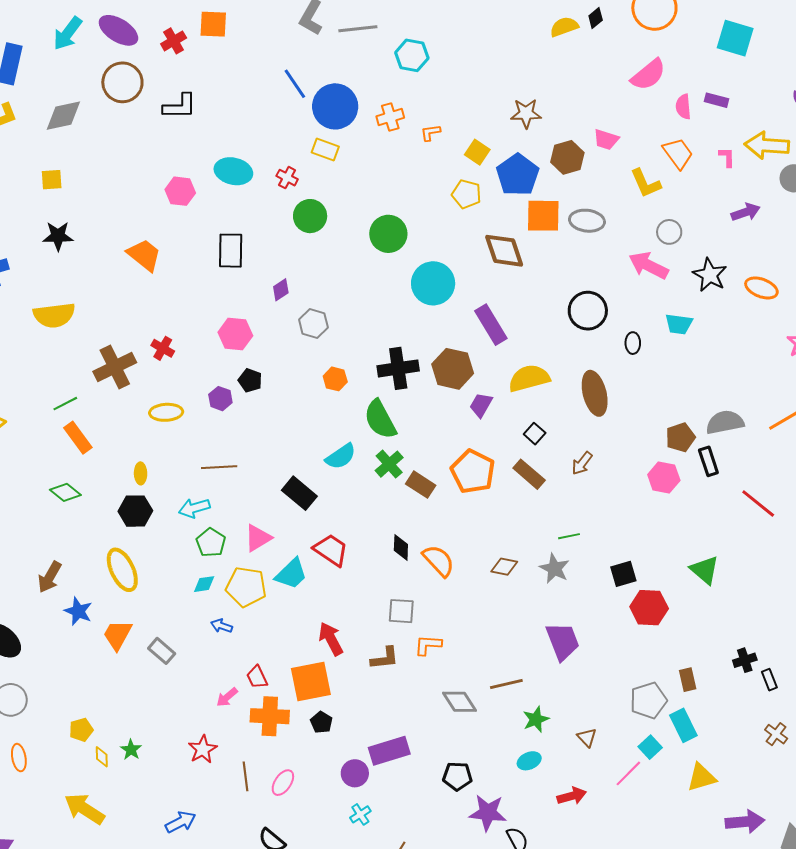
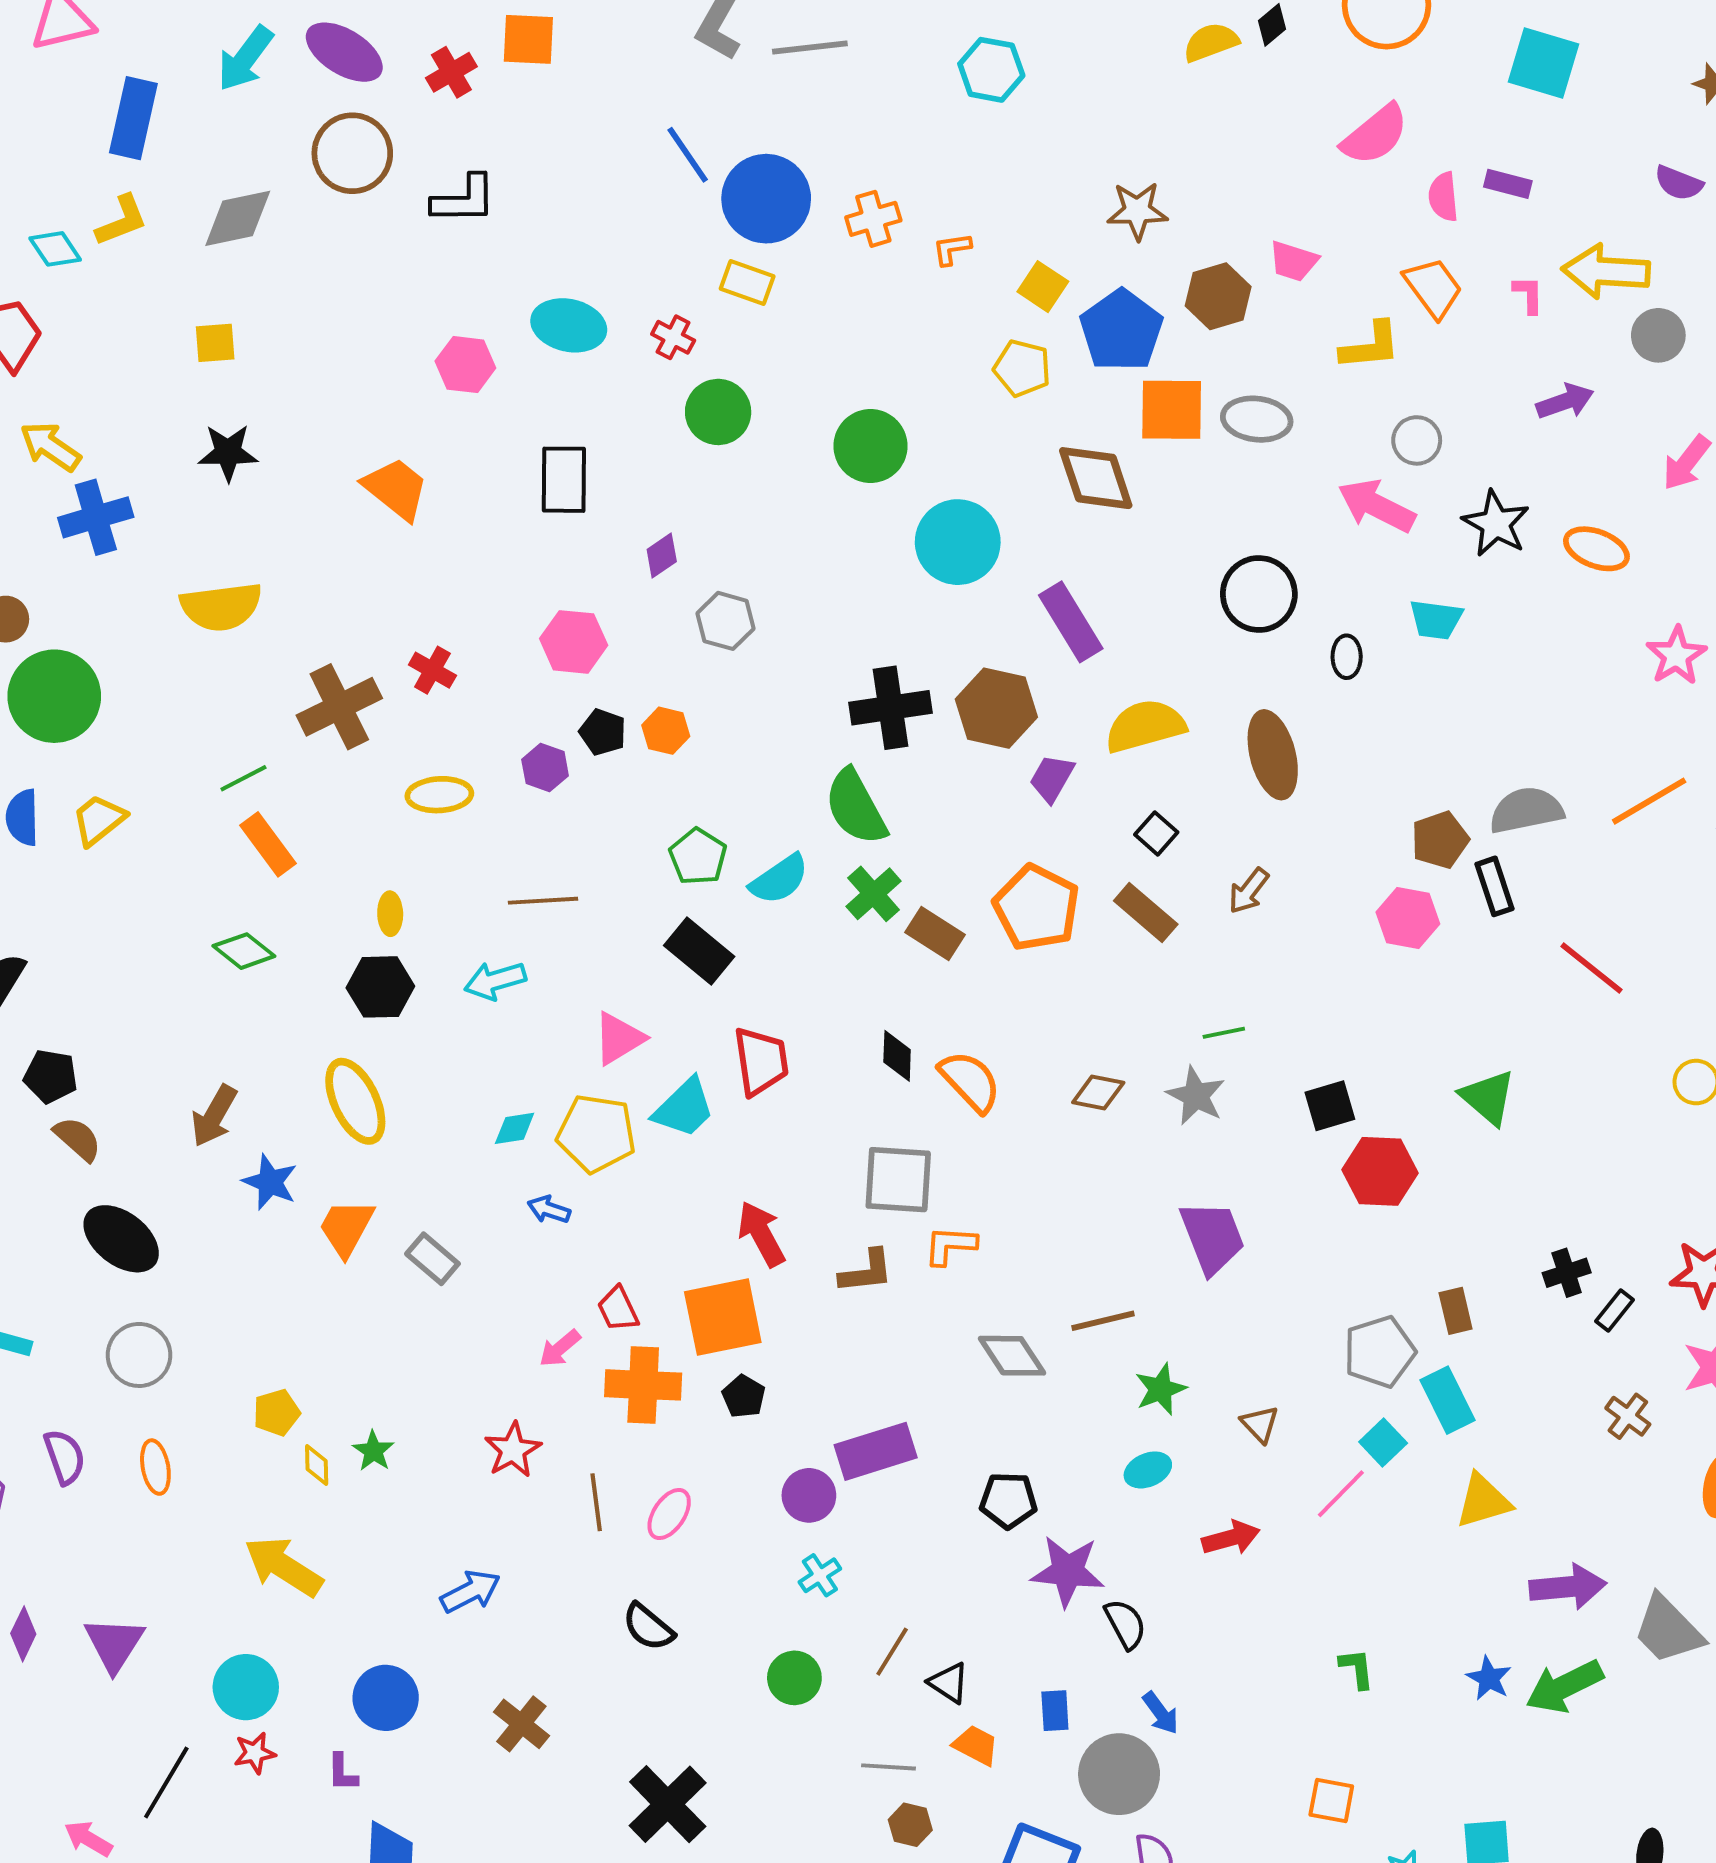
cyan hexagon: (412, 55) -> (991, 70), moved
yellow L-shape: (646, 183) -> (1370, 346), turned -72
orange hexagon: (335, 379) -> (666, 731), moved
green pentagon: (211, 543) -> (698, 857), moved
red trapezoid: (331, 550) -> (761, 1061), turned 48
gray square: (401, 611) -> (898, 1180), size x1.4
black rectangle: (769, 680) -> (1615, 1311), turned 60

